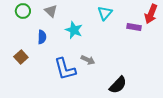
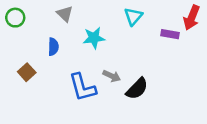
green circle: (23, 11) -> (15, 18), moved
cyan star: (74, 30) -> (94, 38), turned -30
black semicircle: (118, 85) -> (137, 89), moved

